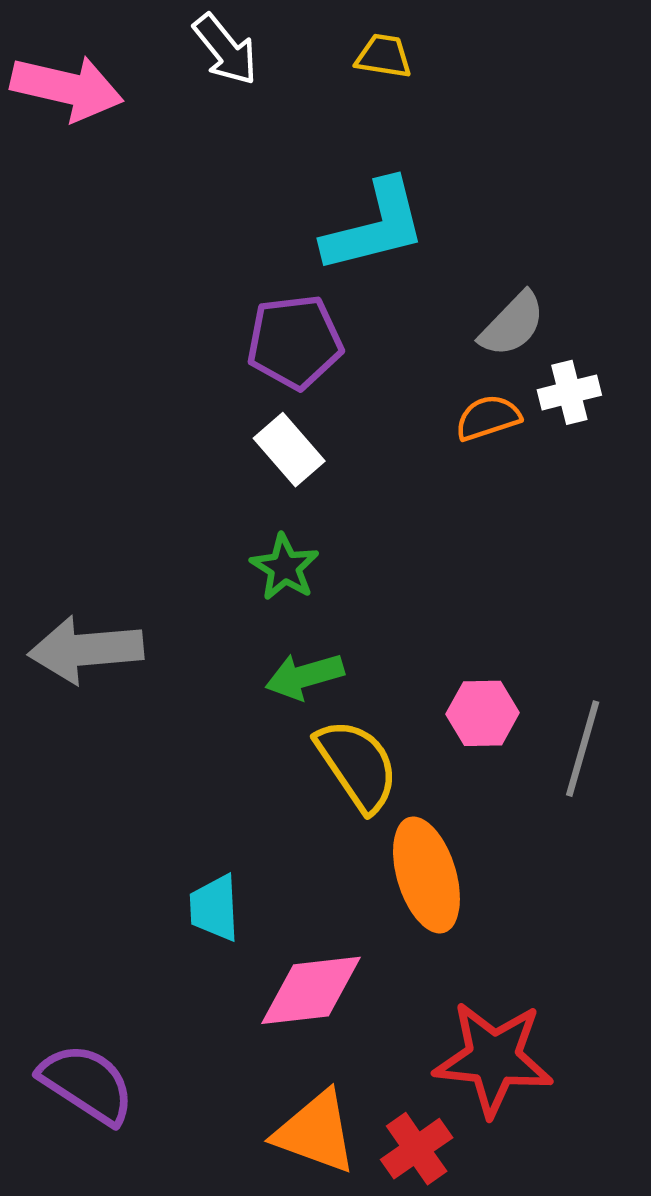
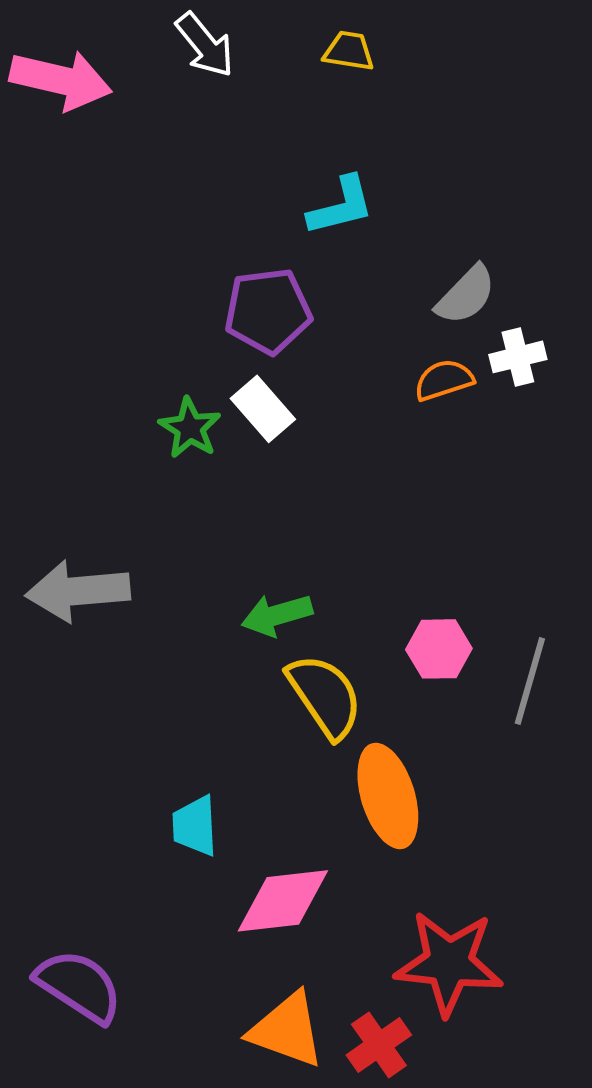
cyan L-shape: (375, 226) -> (341, 206), size x0.7
green star: (285, 567) -> (190, 428), moved

